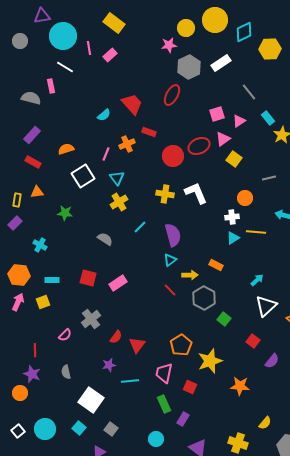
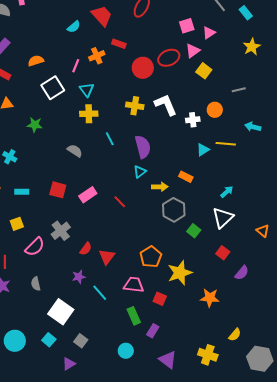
cyan rectangle: (268, 118) -> (246, 13), moved
yellow cross: (119, 202) -> (89, 114), turned 30
white cross: (232, 217) -> (193, 120), moved
cyan line: (140, 227) -> (110, 139), turned -72
red line: (170, 290) -> (120, 202), moved
yellow square: (43, 302) -> (17, 224), moved
white triangle: (266, 306) -> (223, 218), moved
pink semicircle: (65, 335) -> (35, 247), size x1.5
pink trapezoid: (164, 373) -> (134, 285), turned 85
cyan line: (130, 381) -> (100, 293), turned 54

